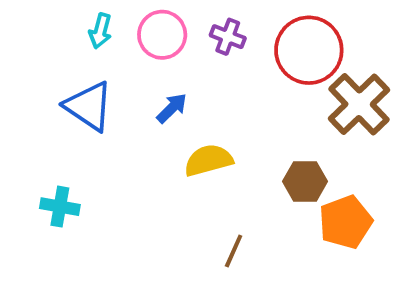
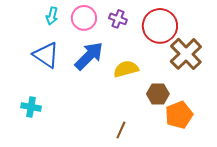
blue arrow: (172, 108) -> (89, 56), size x1.8
yellow semicircle: (208, 160) -> (126, 69), moved

